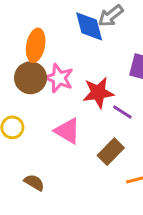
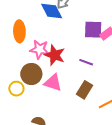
brown circle: (31, 78) -> (31, 74), moved
red star: (98, 93) -> (55, 55), moved, turned -30

